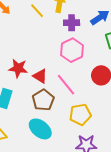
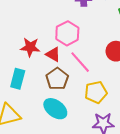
pink hexagon: (72, 50) -> (67, 33), moved

